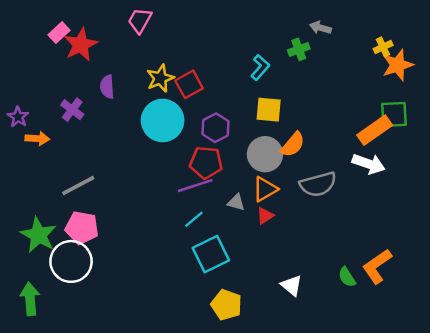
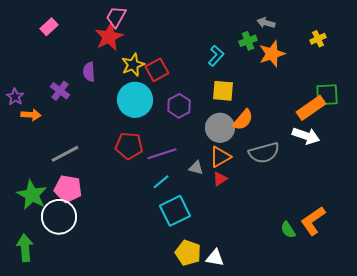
red star: (81, 45) -> (109, 37), moved
orange star: (398, 65) -> (272, 54), moved
red pentagon: (206, 163) -> (129, 146), moved
white triangle: (292, 286) -> (215, 258), moved, turned -30

